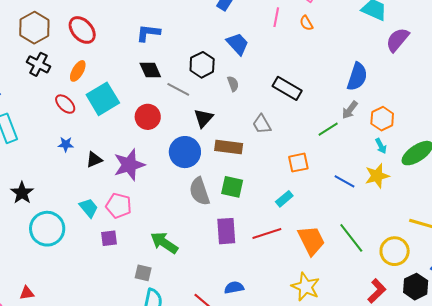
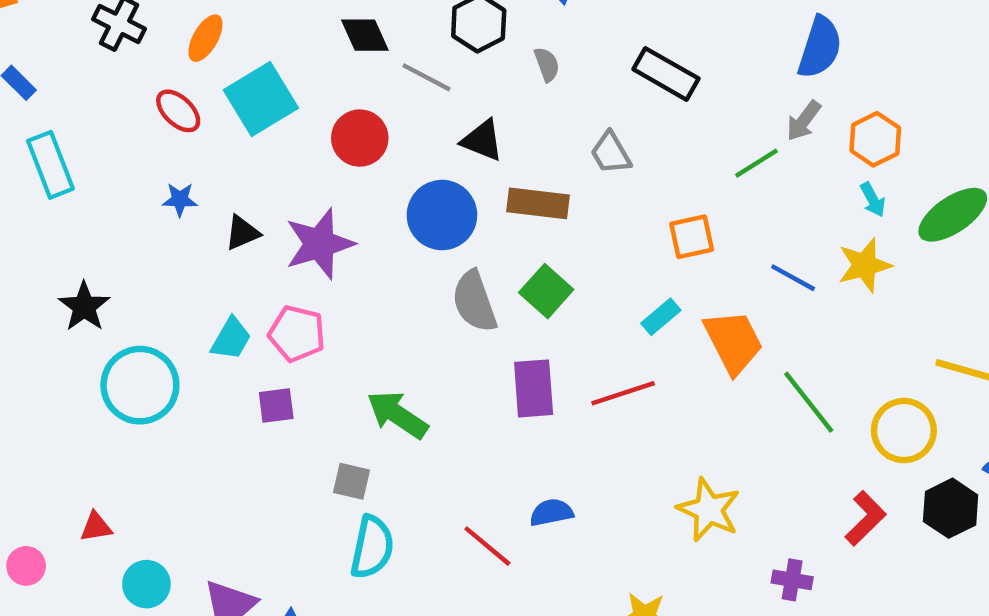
black triangle: (203, 118) -> (482, 140), turned -50
green square: (232, 187) -> (546, 291), turned 30
cyan trapezoid: (89, 208) -> (231, 339), turned 70
orange trapezoid: (311, 240) -> (733, 342), moved

